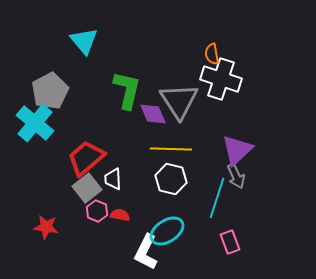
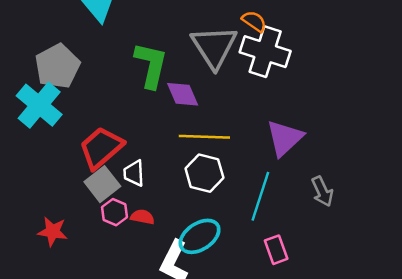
orange semicircle: (212, 54) -> (254, 21), turned 135
gray triangle: (179, 101) -> (214, 47), moved
gray arrow: (236, 176) -> (322, 191), moved

